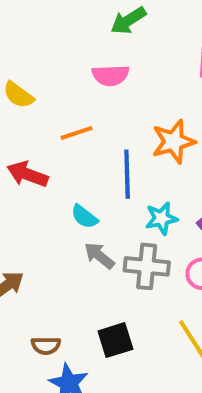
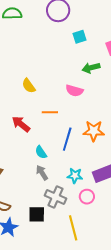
cyan star: (161, 218) -> (75, 176), moved
gray cross: (147, 266) -> (55, 197), moved

